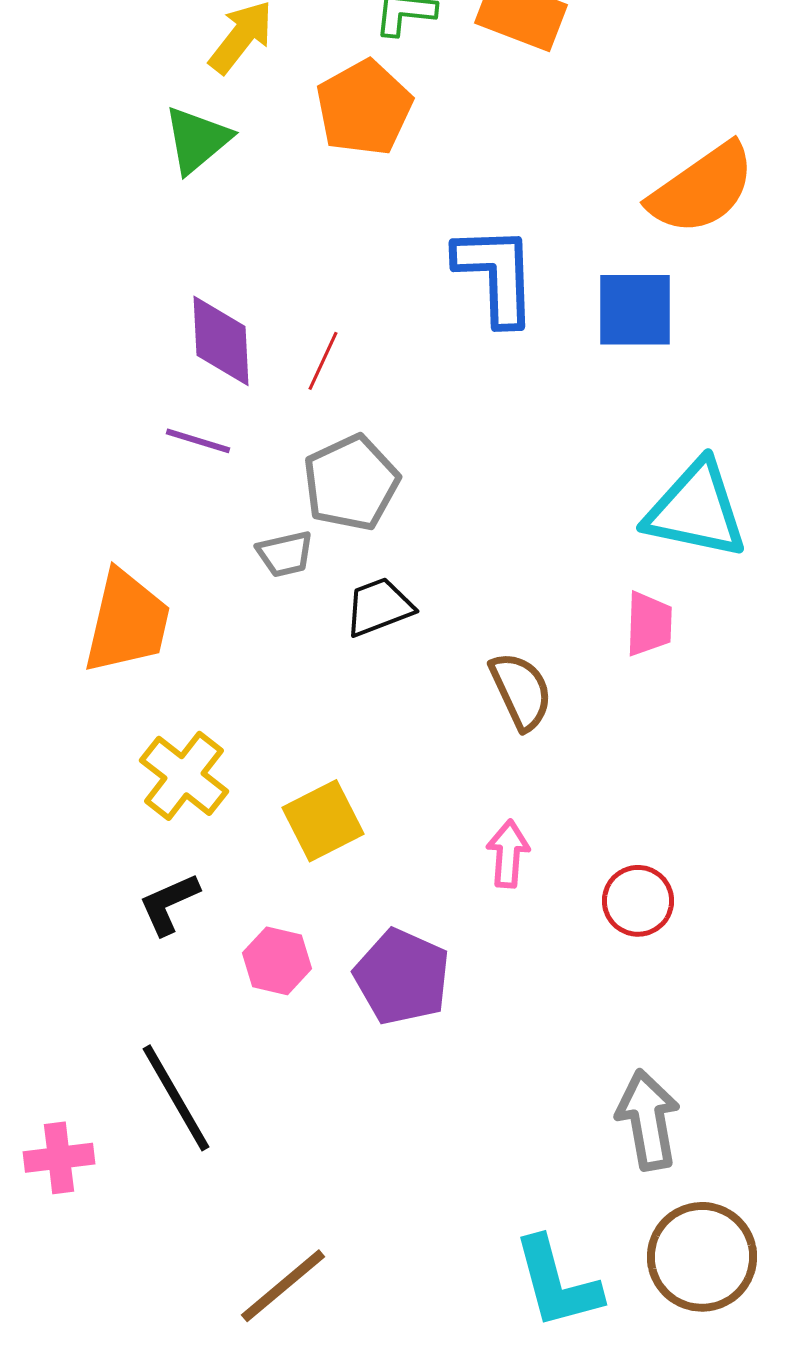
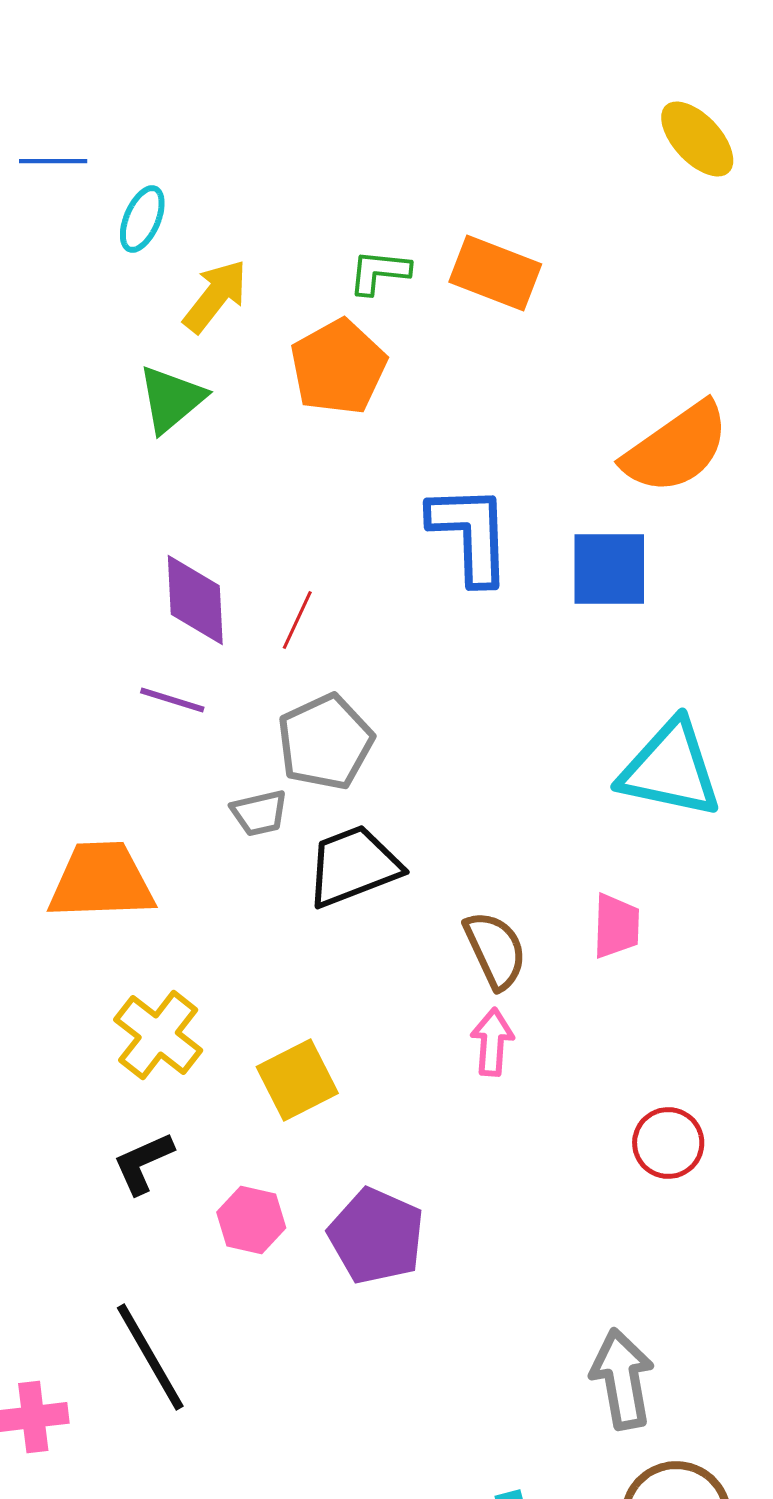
black trapezoid: (379, 607) -> (353, 866), size x1.4
orange trapezoid: (127, 622) -> (101, 881), turned -105
pink trapezoid: (649, 624) -> (616, 926), moved
pink arrow: (508, 854) -> (492, 1042), moved
red circle: (638, 901) -> (668, 1143), moved

